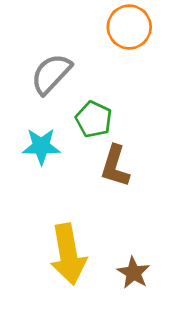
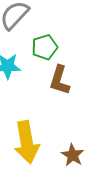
green pentagon: (94, 119) -> (45, 47), turned 30

